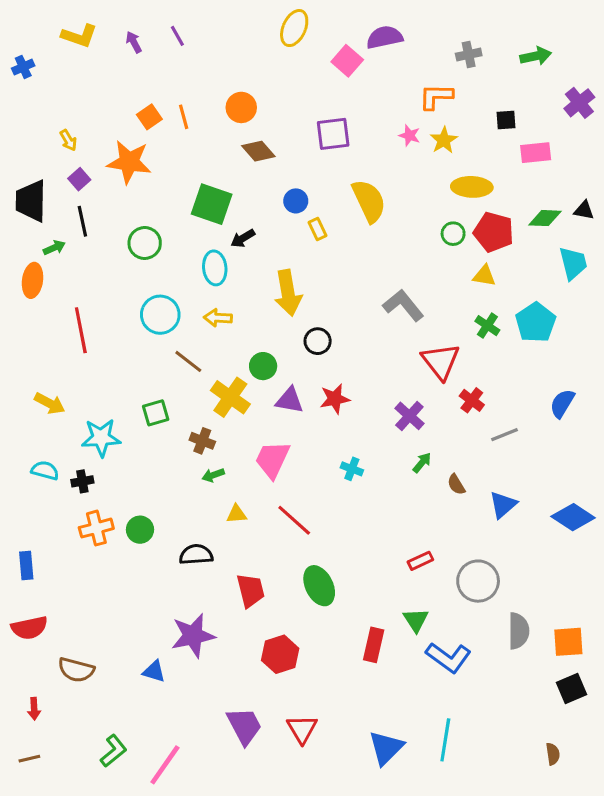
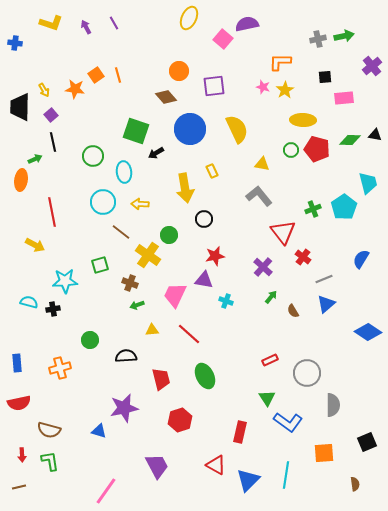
gray cross: (469, 55) -> (318, 39), moved
blue cross: (23, 67) -> (15, 43), turned 32
orange circle: (241, 107) -> (179, 71), moved
orange star: (129, 162) -> (75, 89), moved, size x0.7
black trapezoid: (31, 201) -> (20, 107), moved
blue circle: (296, 201) -> (190, 129), size x2.0
yellow rectangle: (318, 229) -> (212, 171), moved
cyan trapezoid: (573, 263) -> (368, 183), moved
cyan ellipse: (215, 268) -> (124, 172), moved
yellow triangle: (484, 276) -> (262, 164), moved
green cross: (487, 326) -> (313, 209), turned 35
purple triangle: (290, 400) -> (204, 280), moved
yellow arrow: (50, 403) -> (35, 245), moved
blue triangle: (503, 505) -> (326, 304), moved
orange cross: (96, 528) -> (60, 368), moved
orange square: (568, 642) -> (324, 453), moved
red rectangle: (374, 645) -> (240, 432), moved
red triangle: (302, 729) -> (216, 465), moved, turned -30
green L-shape: (114, 751) -> (50, 461), moved, turned -60

